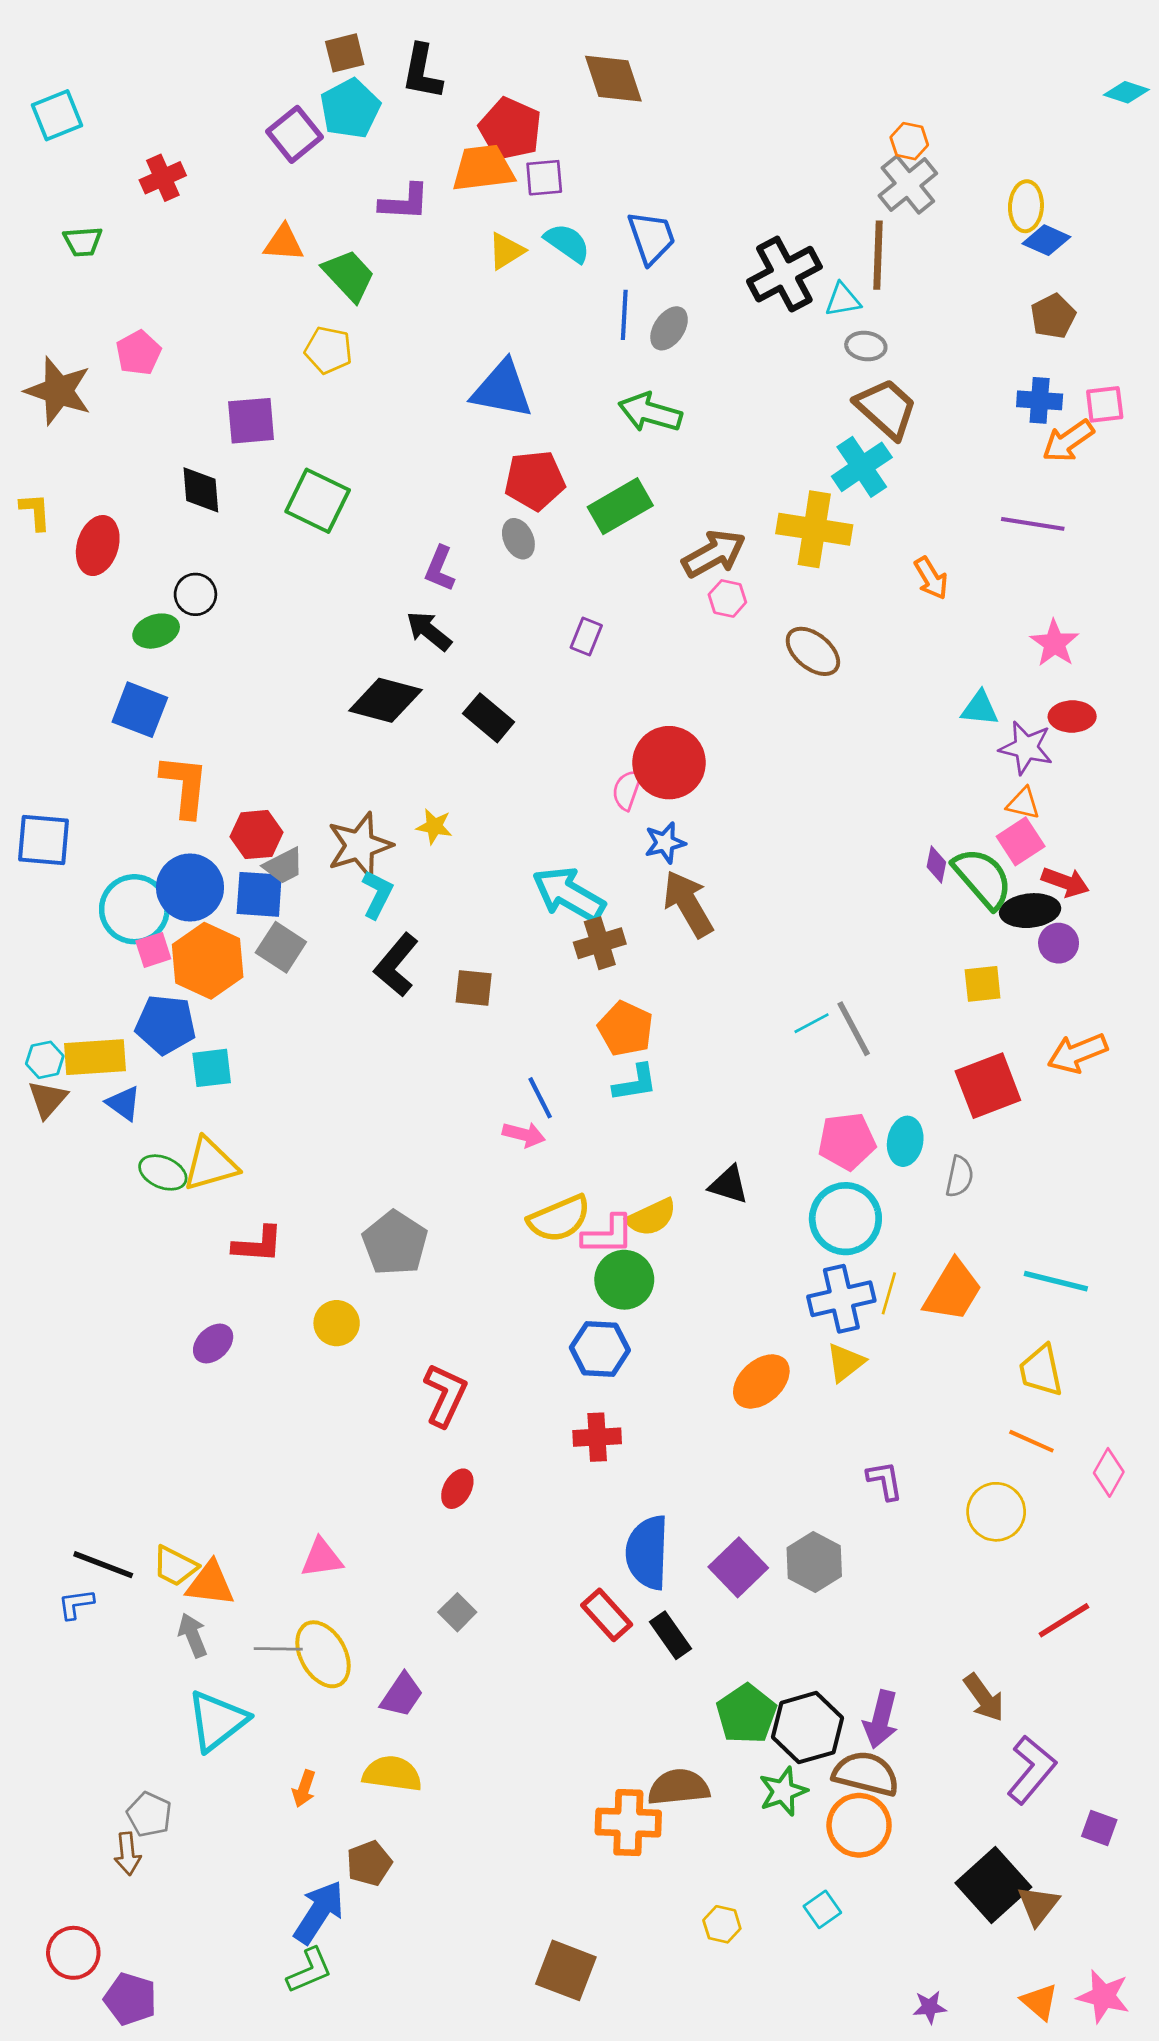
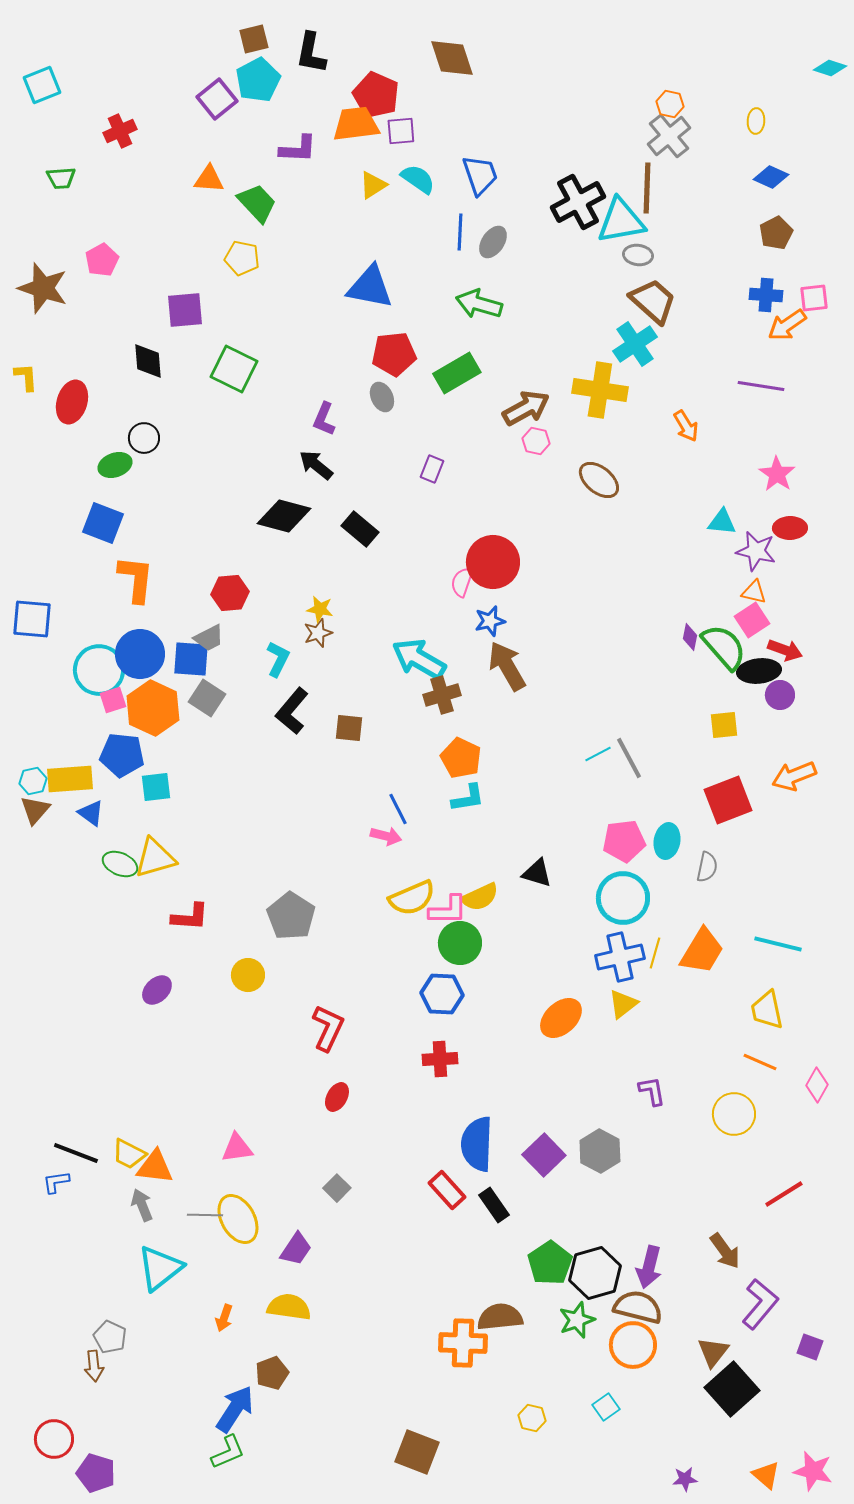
yellow ellipse: (1026, 206) -> (756, 121), moved, size x0.7
cyan triangle: (843, 300) -> (621, 221), size x1.8
red hexagon: (256, 835) -> (230, 593), moved
brown star: (360, 845) -> (318, 633), moved, size x0.6
brown triangle: (1038, 1905) -> (713, 1352), moved

